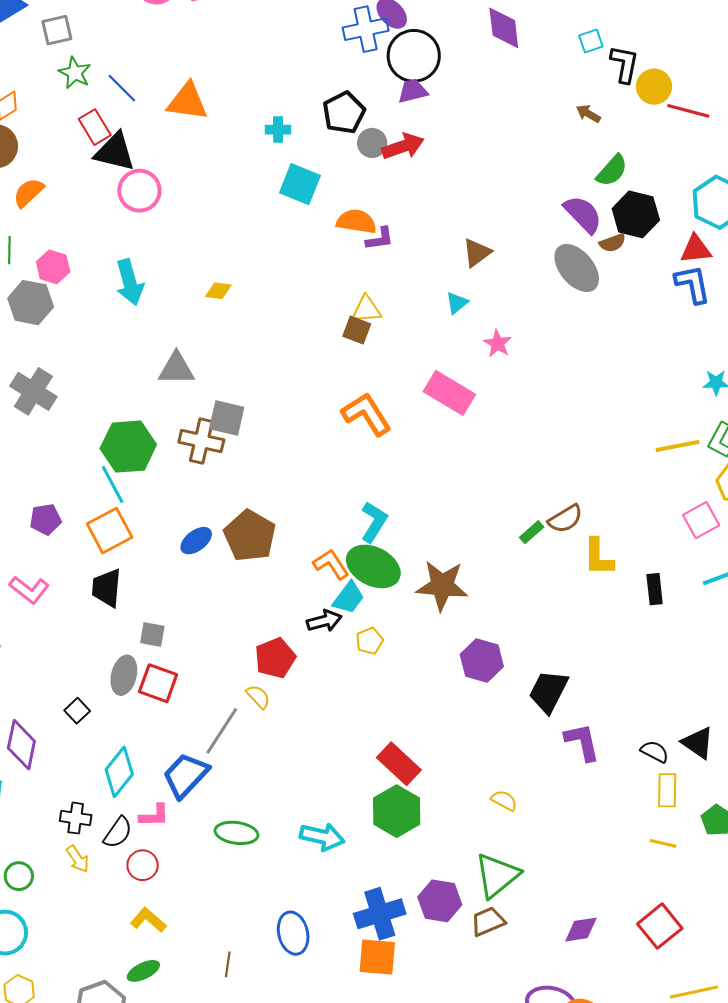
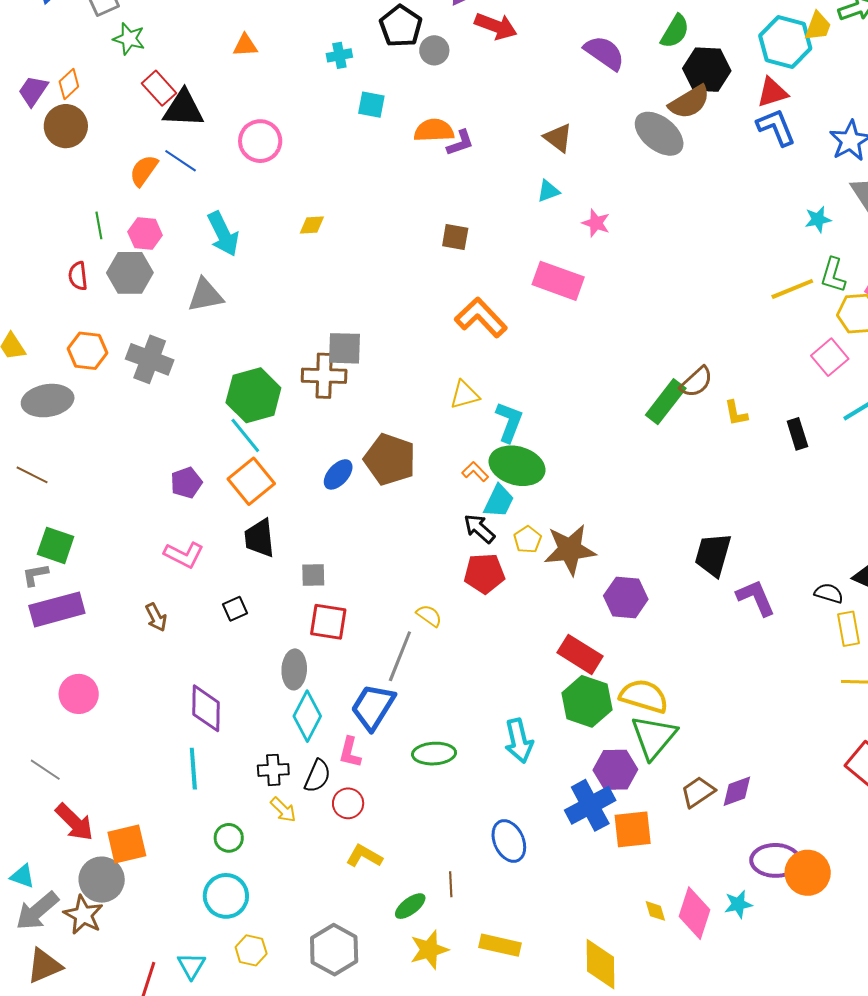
blue line: (122, 88) -> (181, 161), moved
orange triangle: (187, 102) -> (245, 45), size x0.6
red arrow: (403, 146) -> (496, 26), moved, turned 51
cyan square: (300, 184) -> (371, 105), size x0.7
pink circle: (139, 191) -> (260, 141), moved
orange semicircle: (28, 193) -> (144, 170), moved
purple semicircle: (583, 214) -> (604, 53), moved
brown semicircle: (613, 243) -> (689, 102), size x1.6
brown triangle: (477, 253) -> (558, 138), turned -36
cyan triangle: (457, 303) -> (548, 191), turned 30
yellow triangle: (366, 309) -> (465, 395), moved
gray triangle: (176, 369) -> (205, 295), moved
green rectangle: (532, 532) -> (666, 402), size x1.8
yellow L-shape: (598, 557) -> (736, 413), size x0.7
orange L-shape: (331, 564) -> (475, 472), size x0.7
brown star: (442, 586) -> (570, 550), moved
black arrow: (324, 621) -> (479, 529), turned -112
red pentagon: (275, 658) -> (484, 573), moved, turned 30
purple hexagon: (482, 661) -> (626, 597), moved
gray ellipse: (124, 675) -> (294, 669), moved
black square: (77, 711) -> (235, 609), moved, turned 30
yellow semicircle: (504, 800) -> (644, 696), moved, size x1.8
pink L-shape: (154, 816) -> (350, 752), turned 116
cyan arrow: (322, 837) -> (519, 741), turned 75
green triangle: (497, 875) -> (654, 737), moved
purple hexagon: (440, 901) -> (615, 770), moved
purple diamond: (581, 930) -> (737, 791), moved
orange square: (377, 957) -> (633, 829), moved
green ellipse: (143, 971) -> (410, 906), moved

